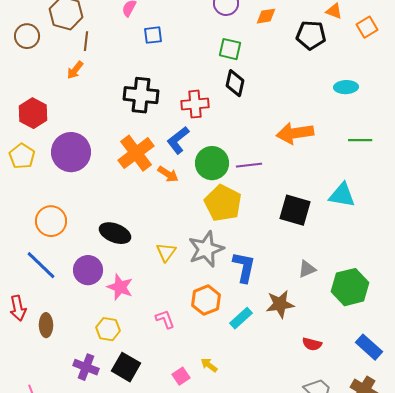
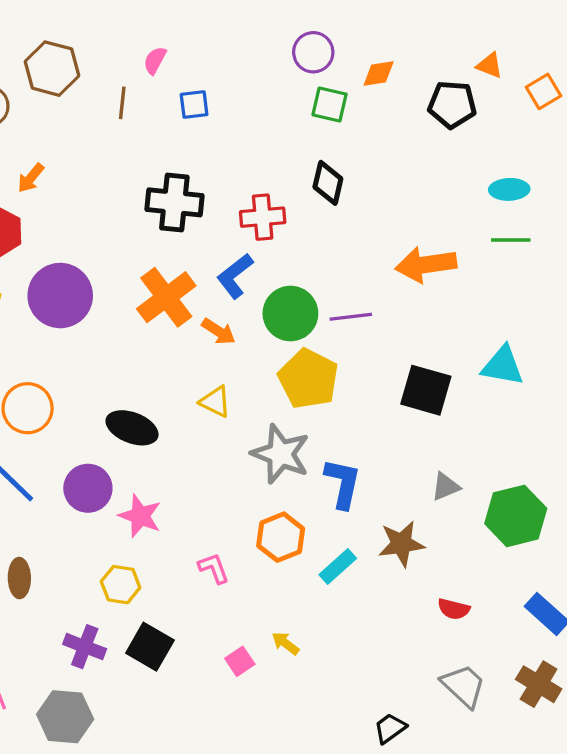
brown line: (86, 41) -> (122, 103), moved
green square: (230, 49) -> (330, 105), moved
orange arrow: (75, 70) -> (31, 178), moved
green line: (360, 140) -> (511, 240), moved
gray star: (206, 249) -> (281, 454), turned -30
yellow triangle: (166, 252) -> (215, 402), moved, turned -40

